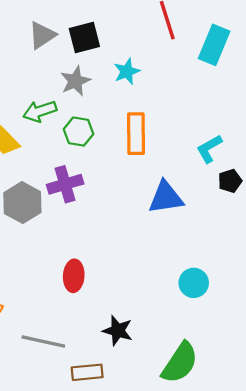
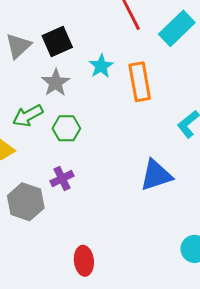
cyan rectangle: (214, 45) -> (177, 28), turned 33
orange rectangle: (136, 134) -> (140, 82), moved
purple cross: (65, 184) -> (62, 178), size x0.7

